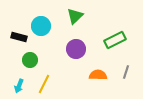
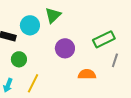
green triangle: (75, 16) -> (53, 15), moved
gray line: (126, 72) -> (115, 60), moved

